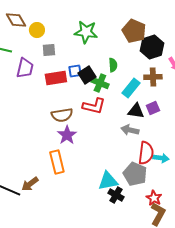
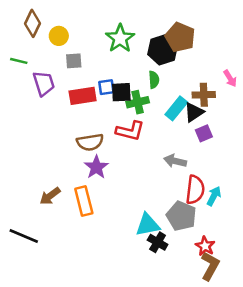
brown diamond: (16, 20) -> (33, 23), turned 55
green star: (86, 32) -> (120, 38), turned 30
black hexagon: (152, 47) -> (163, 50), moved
purple trapezoid: (25, 68) -> (44, 83), turned -30
black square: (87, 75) -> (121, 92), turned 30
green cross: (100, 83) -> (138, 102), turned -36
black triangle: (136, 111) -> (194, 112), moved, turned -42
cyan arrow: (161, 158) -> (214, 196), turned -70
brown arrow: (30, 184) -> (50, 196), moved

